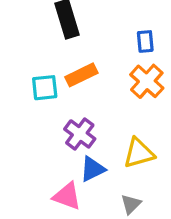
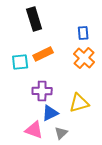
purple cross: (80, 134) -> (42, 91), turned -36
gray triangle: (131, 204) -> (61, 133), moved

